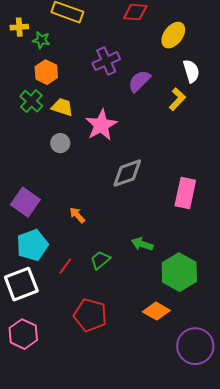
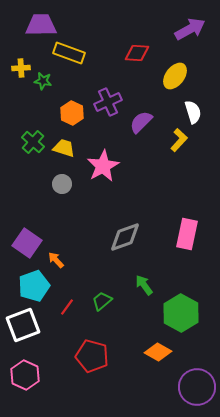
orange hexagon: (46, 72) -> (72, 113), moved
gray diamond: (127, 173) -> (125, 237), moved
orange arrow: (77, 215) -> (56, 260), moved
green arrow: (142, 244) -> (144, 285), turned 35

